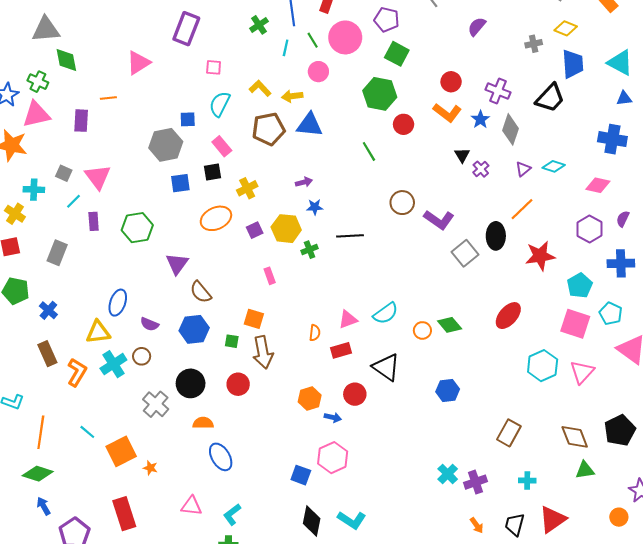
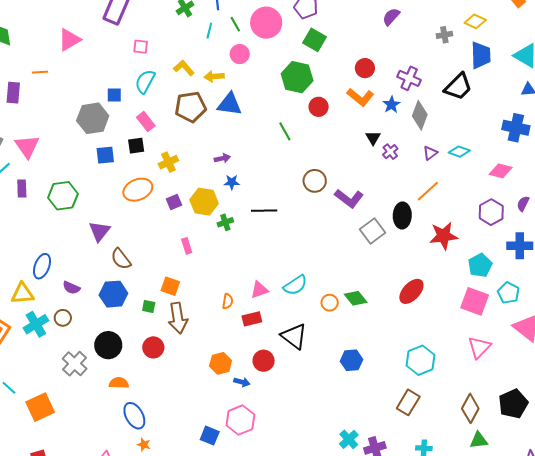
cyan hexagon: (543, 366) -> (421, 360), moved
brown diamond: (575, 437) -> (470, 408), turned 48
orange star: (150, 468) -> (144, 445), moved

